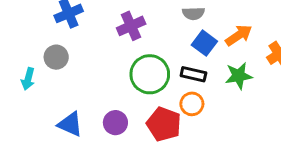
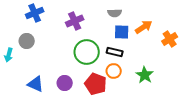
blue square: (204, 43) -> (122, 32), turned -35
green star: (239, 76) -> (145, 75), moved, turned -30

